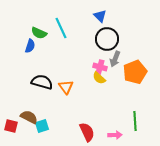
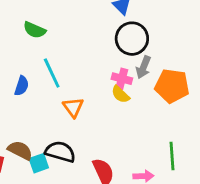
cyan line: (61, 28) -> (52, 73), moved
blue semicircle: (30, 46) -> (22, 86), moved
orange pentagon: (135, 72) -> (172, 86), turned 30
black semicircle: (42, 82) -> (60, 152), moved

